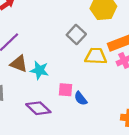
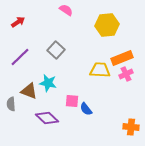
gray square: (76, 34) -> (56, 50), moved
brown triangle: (19, 64) -> (29, 91), moved

